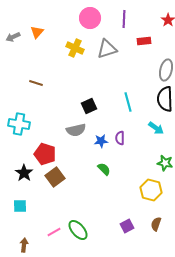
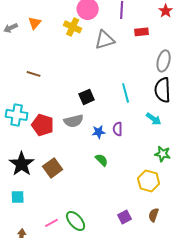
yellow cross: (75, 48) -> (73, 27), moved
red pentagon: (45, 154) -> (43, 125), moved
black star: (24, 173) -> (22, 164), size x1.4

